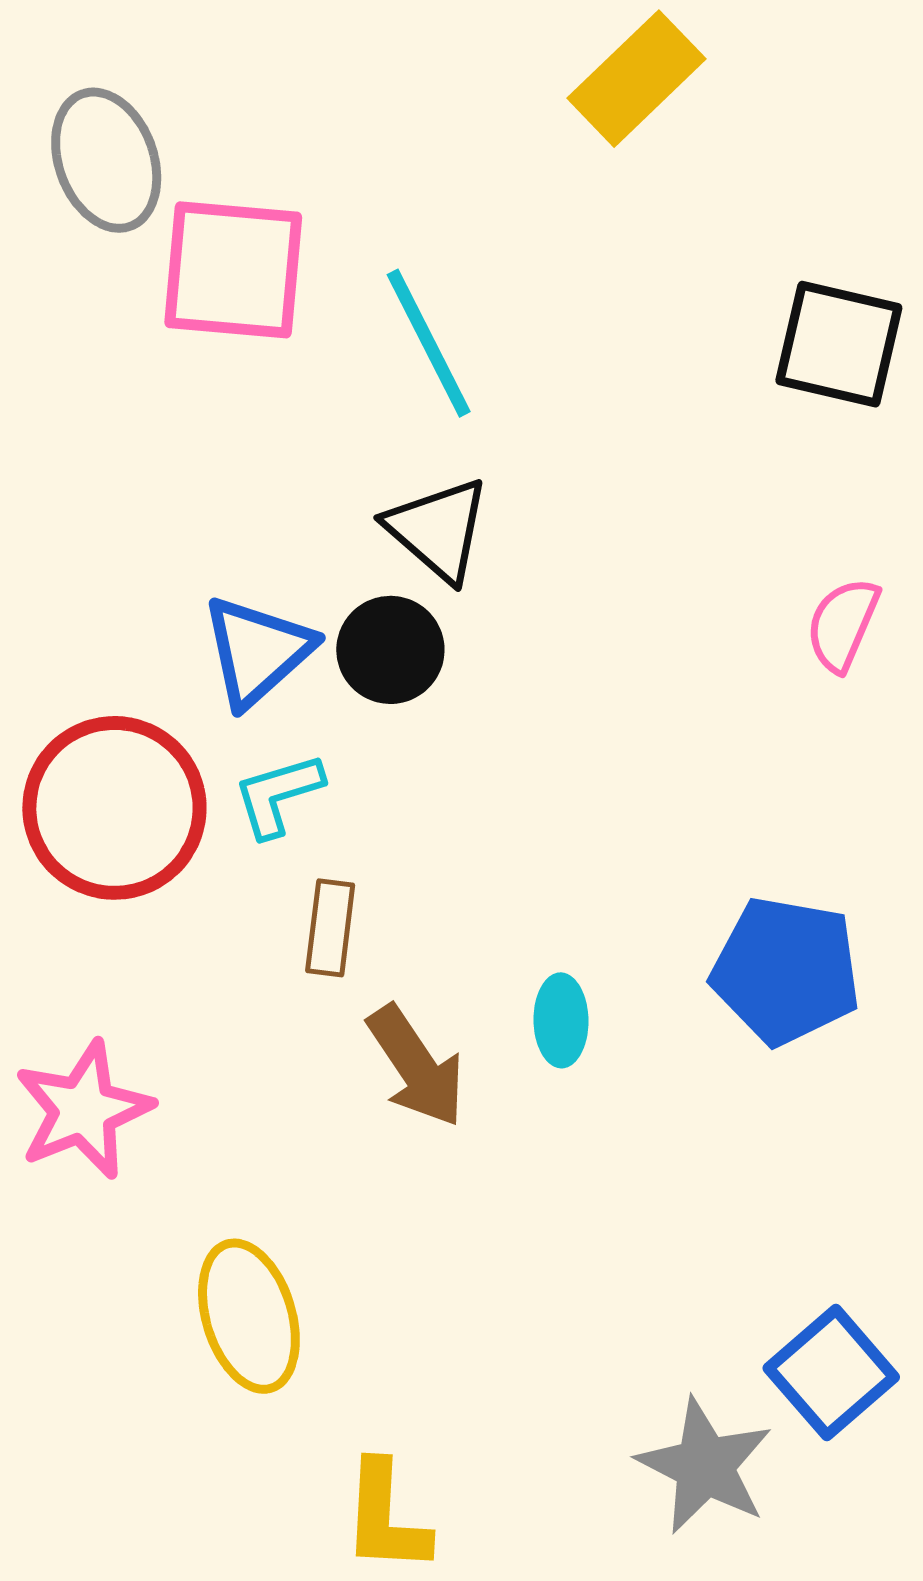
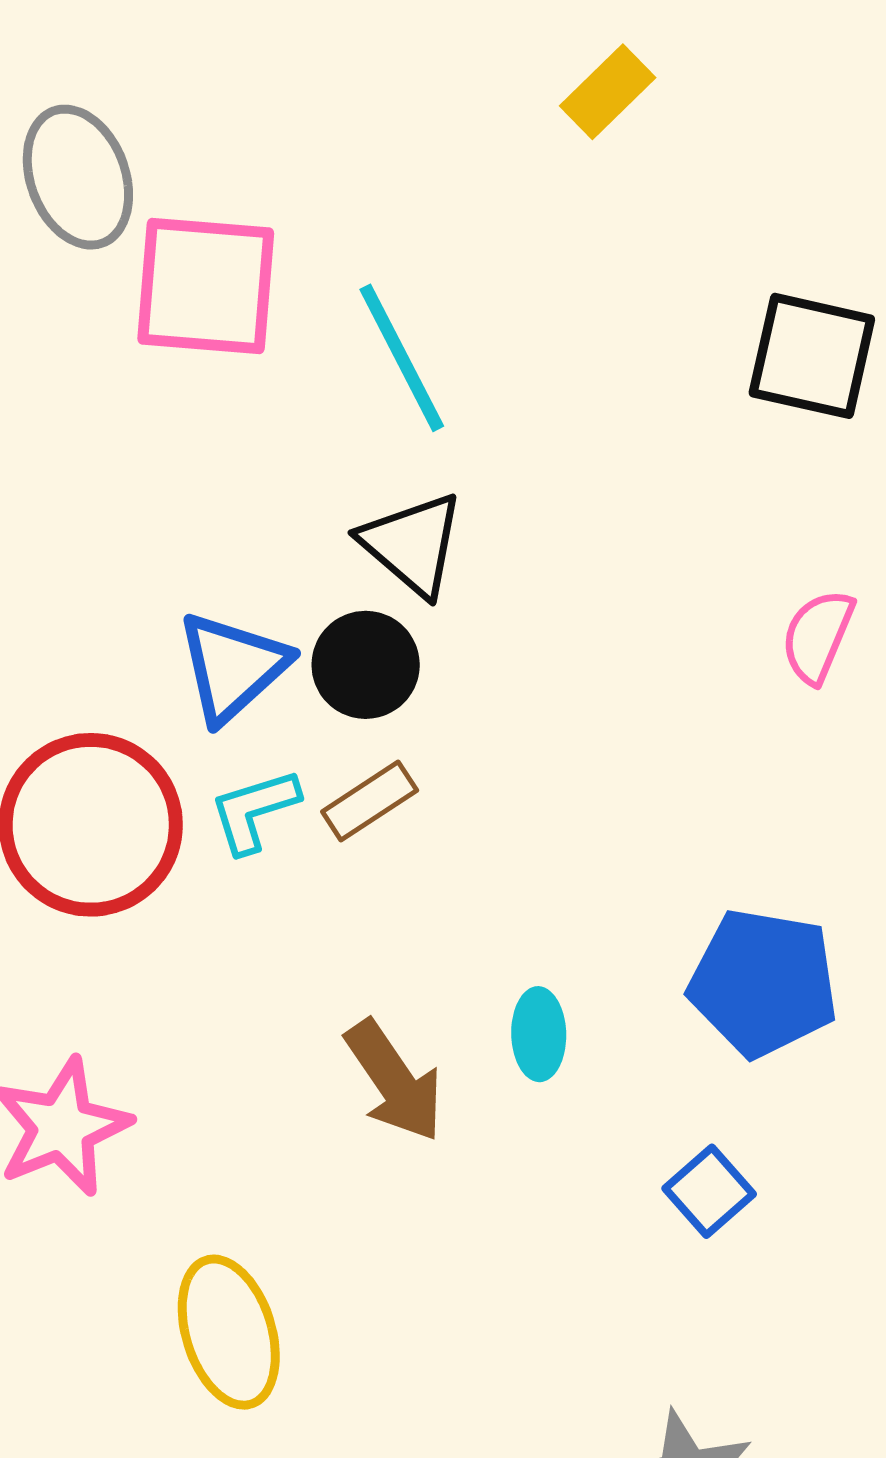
yellow rectangle: (637, 79) -> (608, 92), size x0.7
brown rectangle: (330, 928) -> (370, 801), moved, turned 50
blue square: (831, 1373) -> (709, 1191), moved, size x0.7

